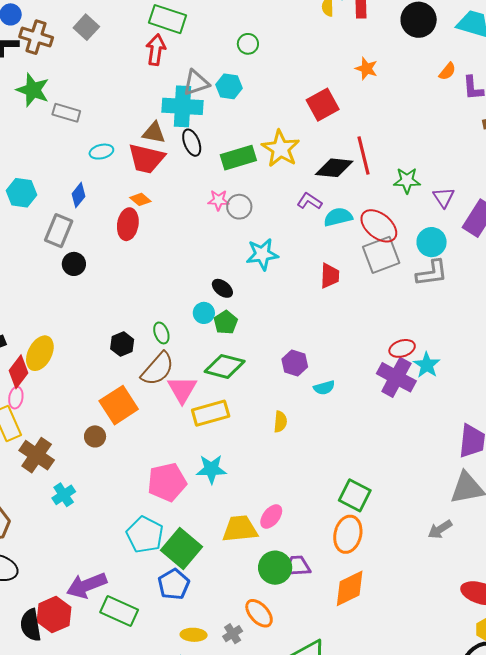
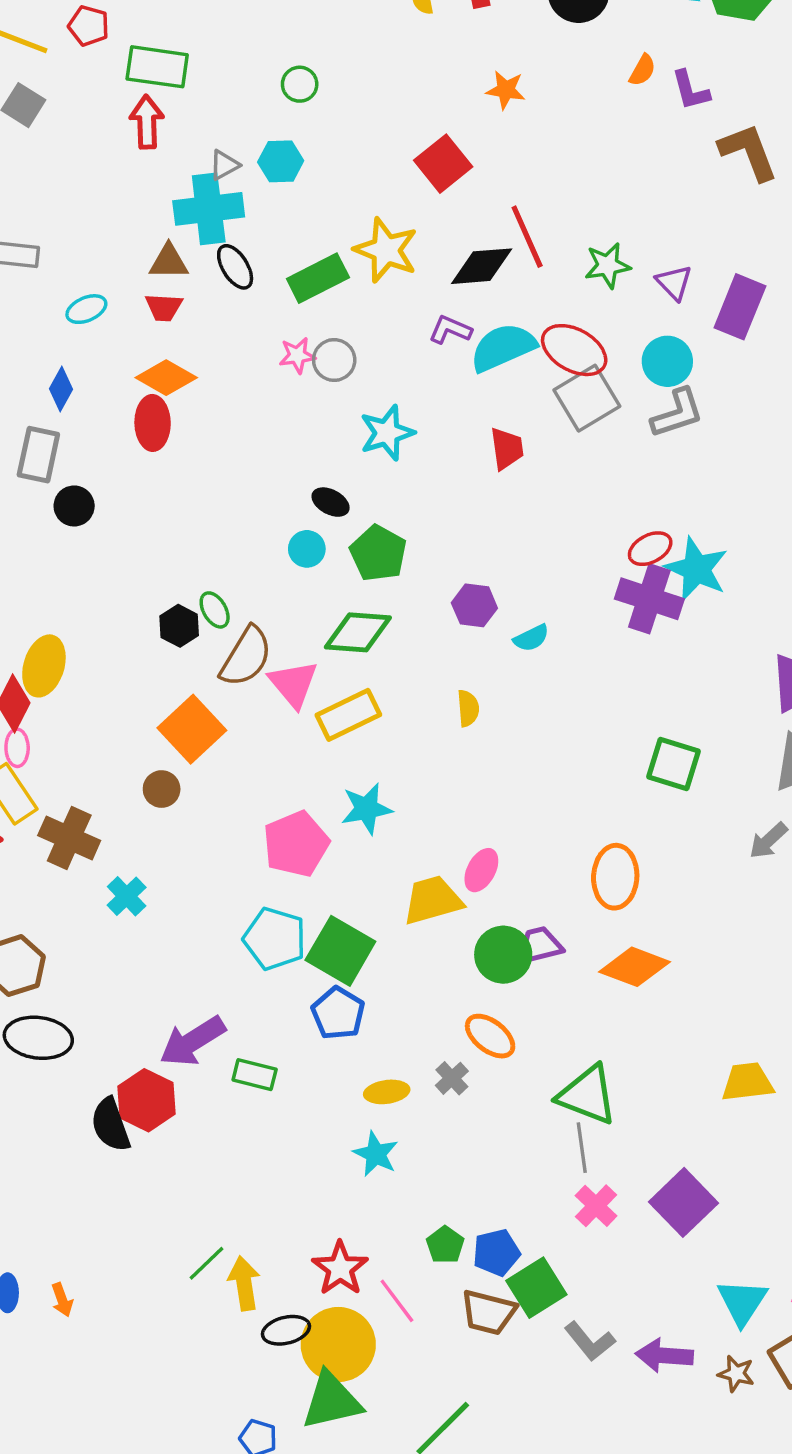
gray triangle: (196, 83) -> (224, 165), size x0.7
red trapezoid: (146, 159) -> (164, 307), size x0.6
orange diamond: (140, 199) -> (166, 378), size x1.6
cyan semicircle: (338, 217) -> (503, 347), size x1.4
green pentagon: (226, 322) -> (378, 553), moved, size x1.4
green ellipse: (161, 333) -> (215, 610), moved
cyan star: (427, 365) -> (696, 569), size x1.4
green square: (355, 495) -> (673, 764), moved
orange diamond: (350, 588) -> (635, 967), turned 57
green rectangle: (119, 611) -> (255, 1075), size x0.7

